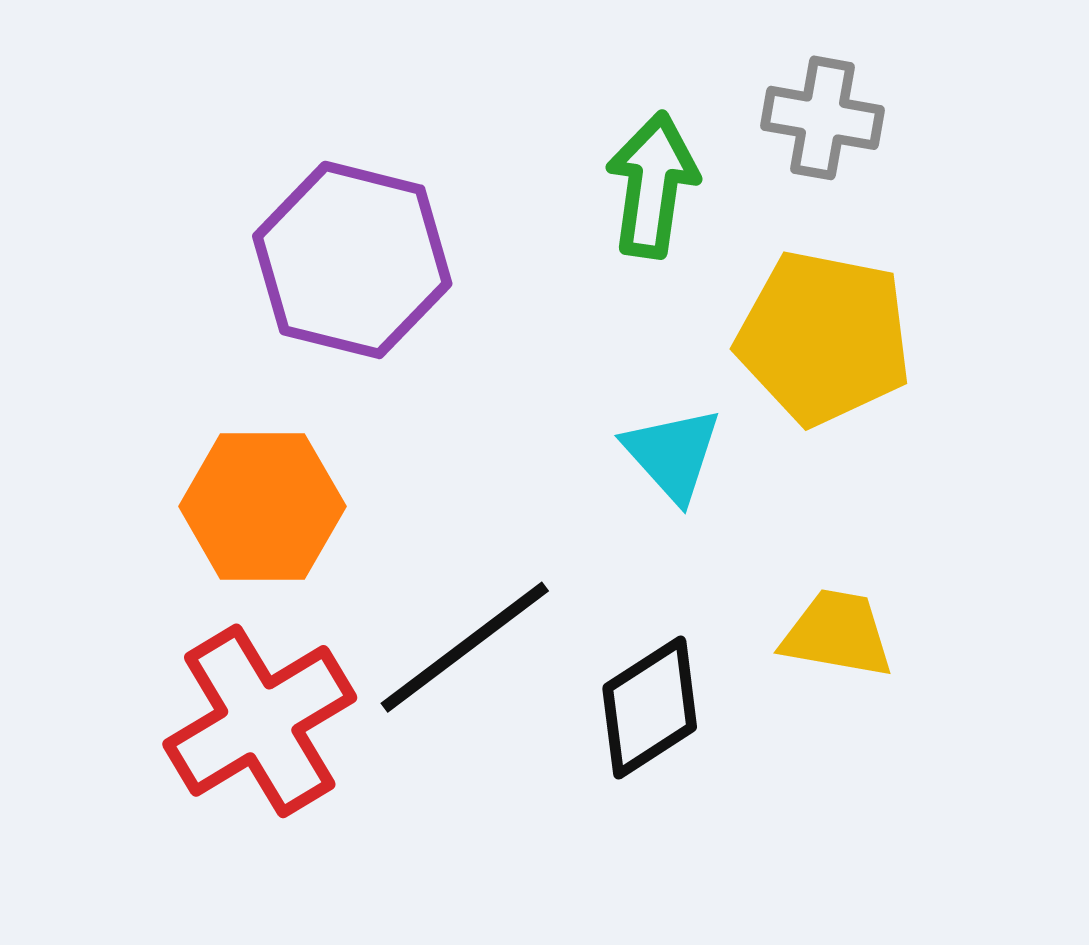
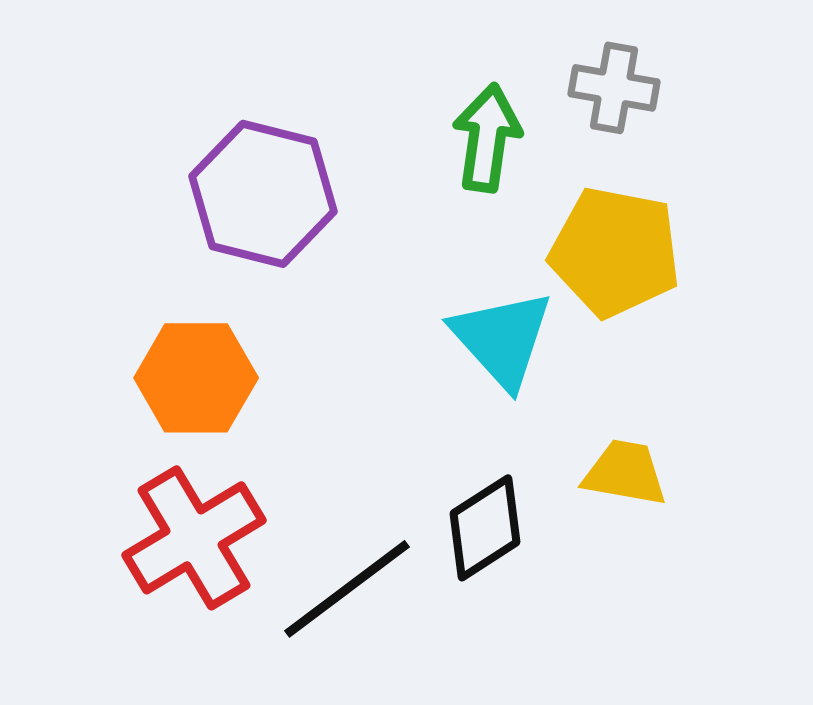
cyan triangle: (672, 454) -> (502, 339), size x1.4
black line: (465, 647) -> (347, 589), moved

